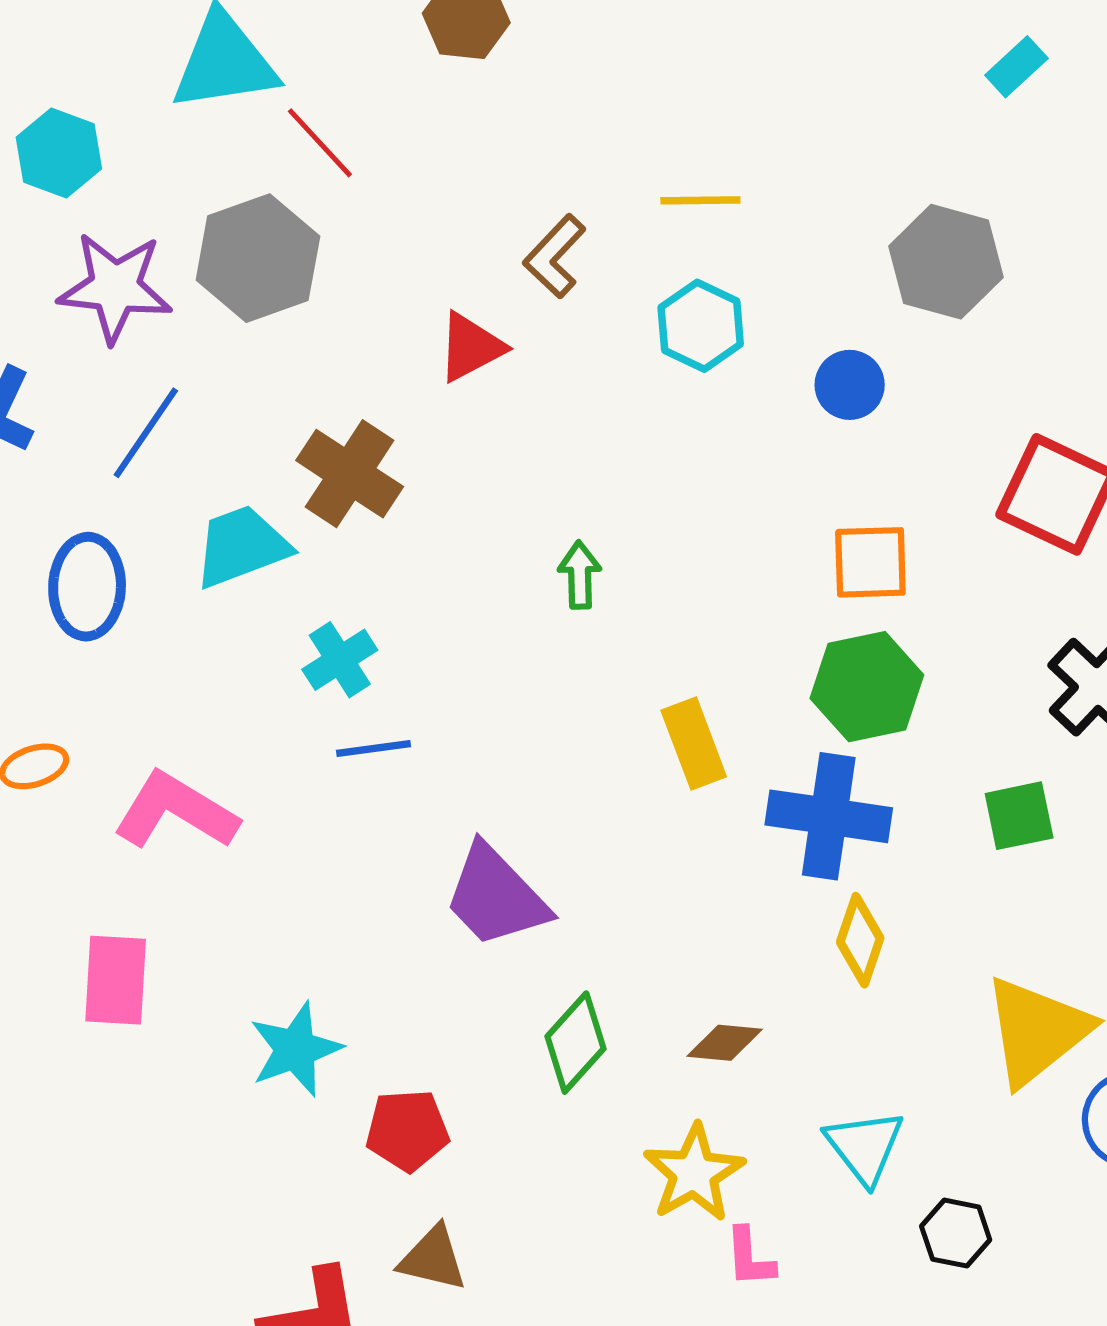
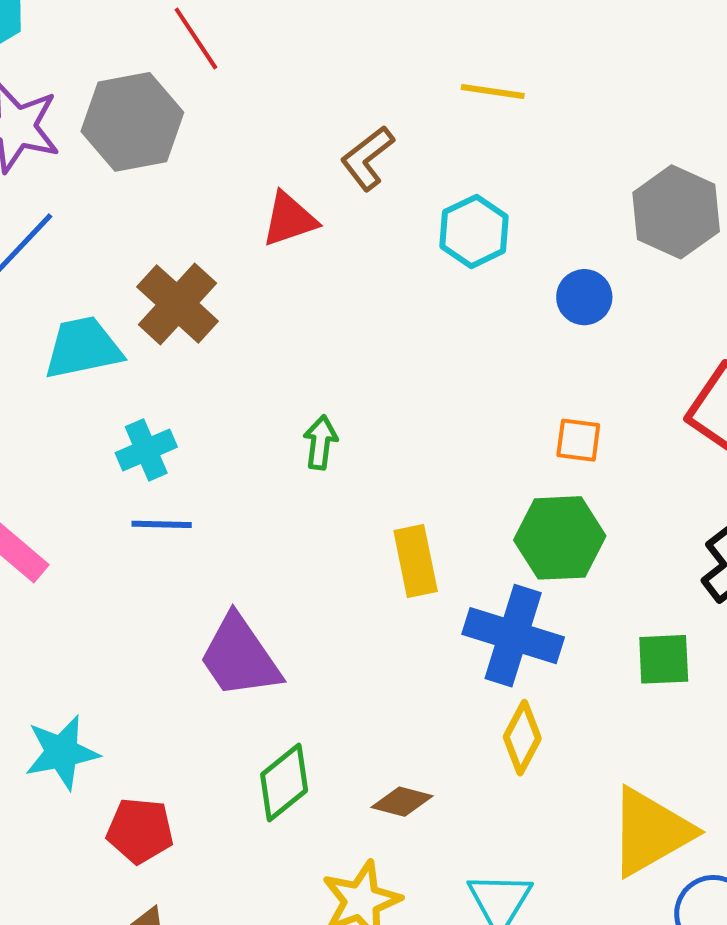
yellow line: (700, 200) -> (493, 92), moved
orange square: (870, 562) -> (578, 440), size x0.7
green arrow: (580, 575) -> (320, 442), moved

